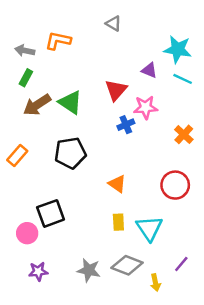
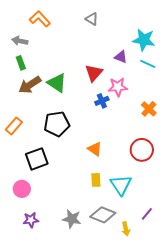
orange L-shape: (58, 41) -> (40, 19), moved, turned 35
green rectangle: (26, 78) -> (21, 63), turned -48
black square: (51, 213) -> (37, 159), moved

